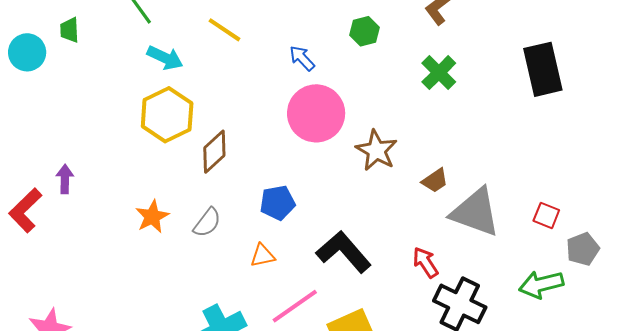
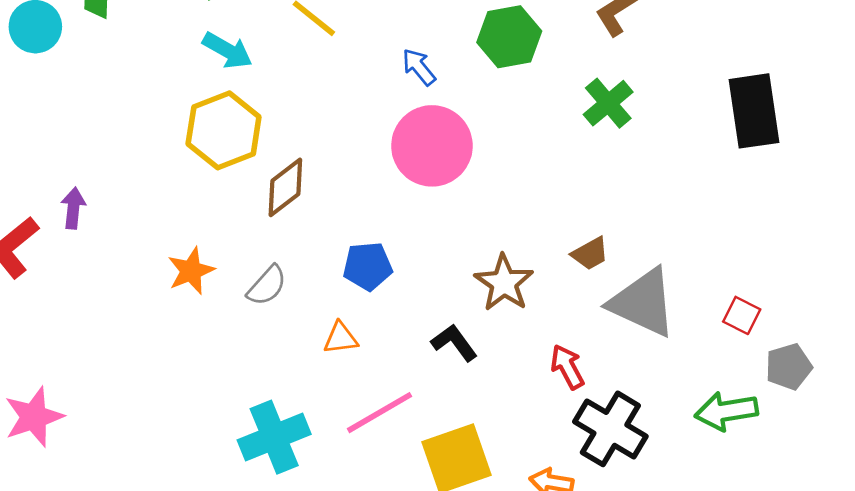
green hexagon: (365, 31) -> (509, 37), size x1.5
brown star: (376, 150) -> (504, 283), moved
black L-shape: (344, 252) -> (454, 343), size x0.6

